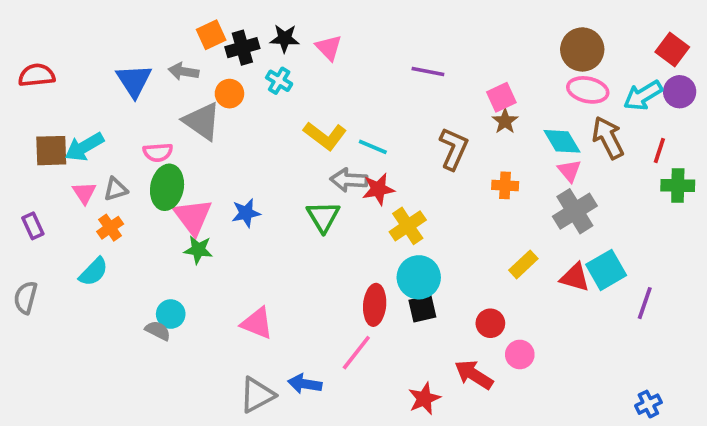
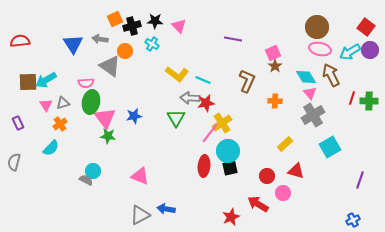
red line: (659, 151) -> (352, 98), moved
red triangle: (575, 277) -> (296, 171), moved
purple line: (645, 303) -> (360, 180), moved
pink line: (356, 353) -> (210, 133), moved

